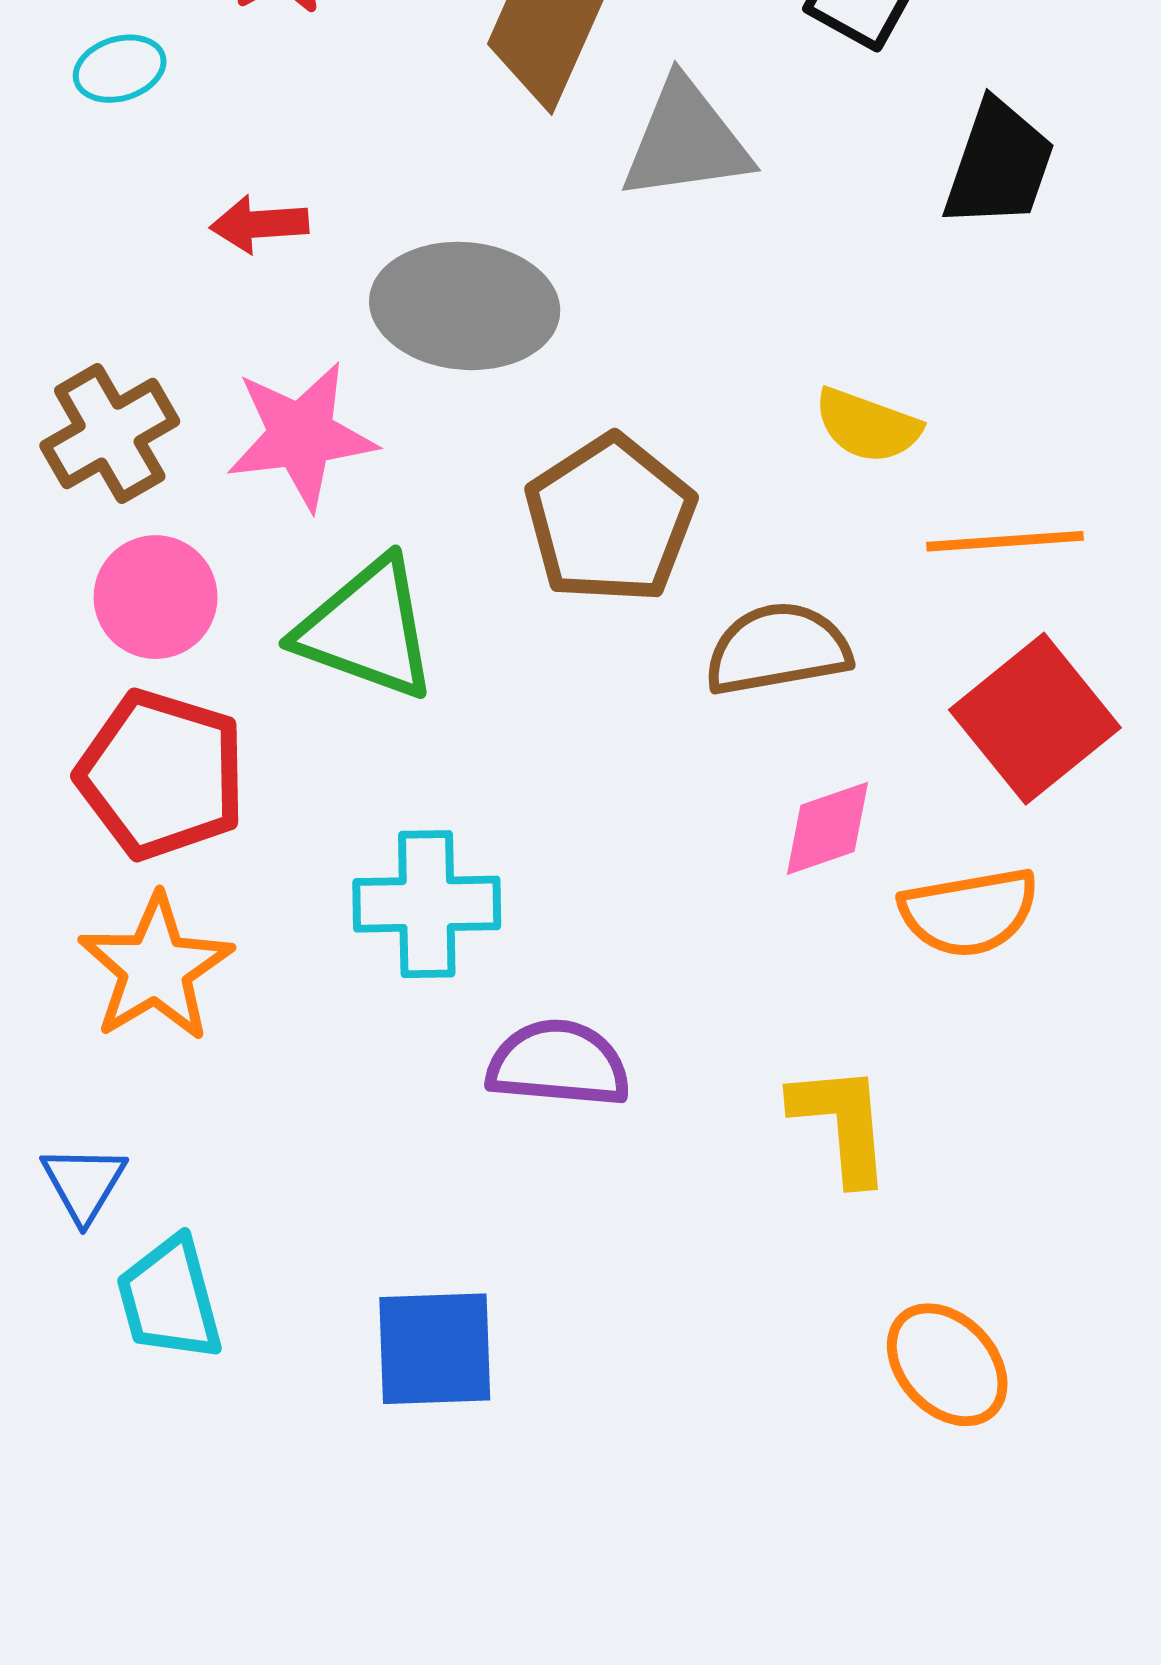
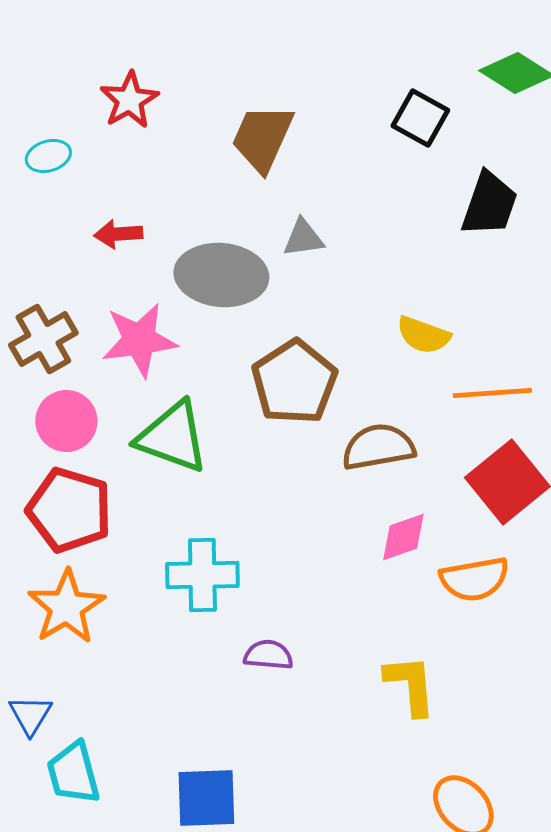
gray triangle: (686, 140) -> (303, 238), moved, size x0.6
purple semicircle: (558, 1064) -> (268, 655), size x0.7

